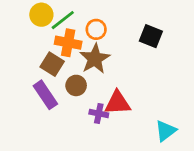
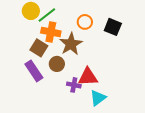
orange circle: (96, 29) -> (85, 22), moved
cyan triangle: (166, 131) -> (98, 98), moved

